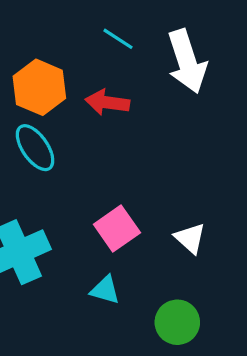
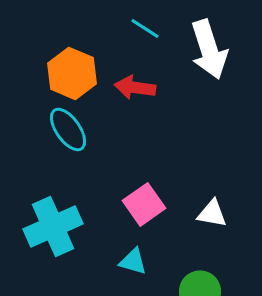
white triangle: (190, 238) -> (212, 213), turned -32

